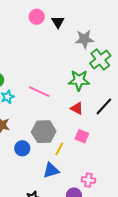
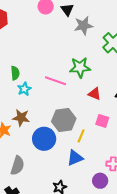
gray star: (84, 39) -> (83, 26), moved
green star: (79, 80) -> (80, 67), moved
blue circle: (22, 148) -> (44, 139), size x1.5

